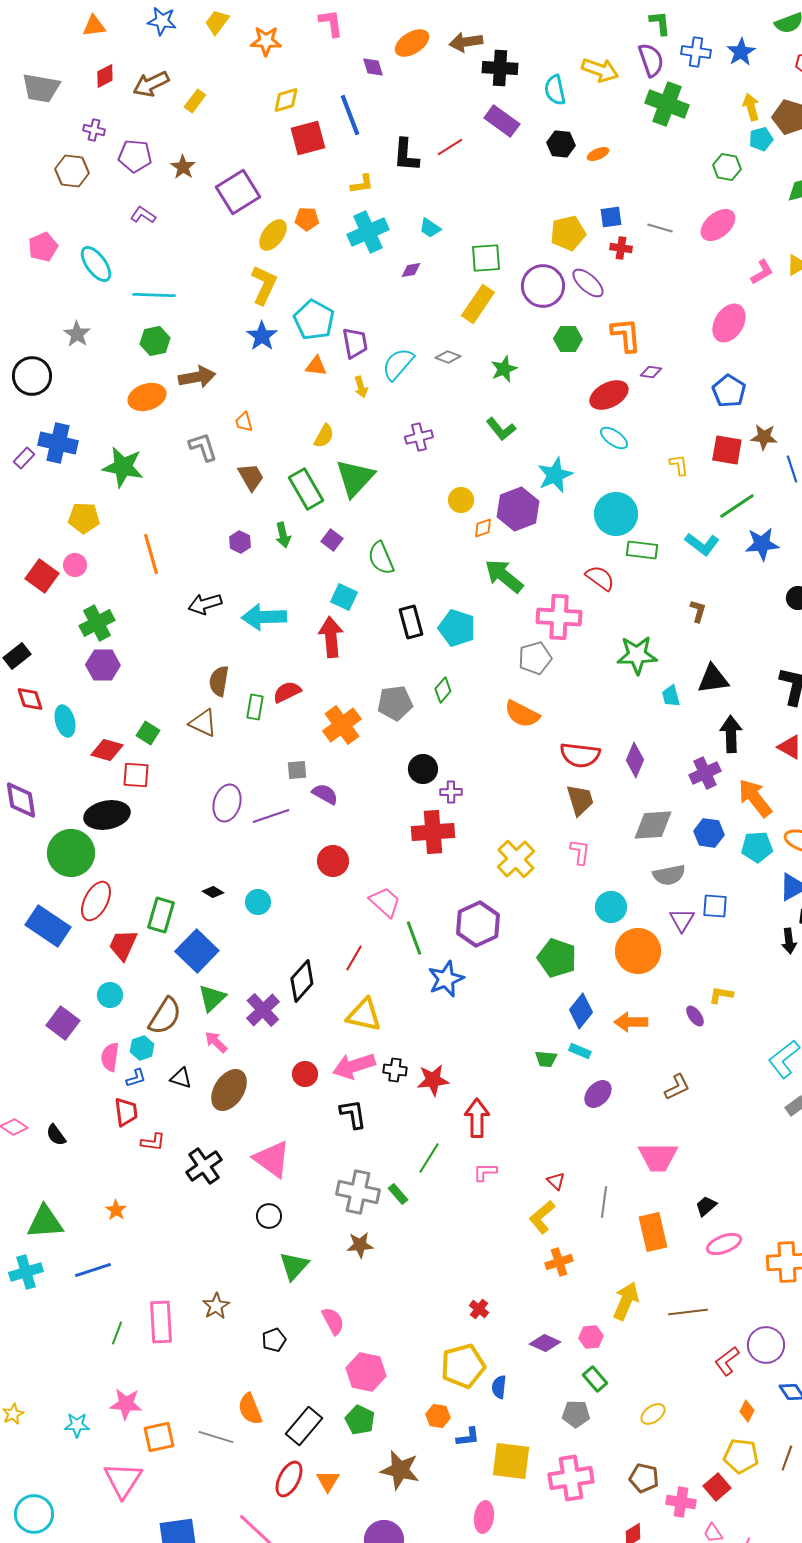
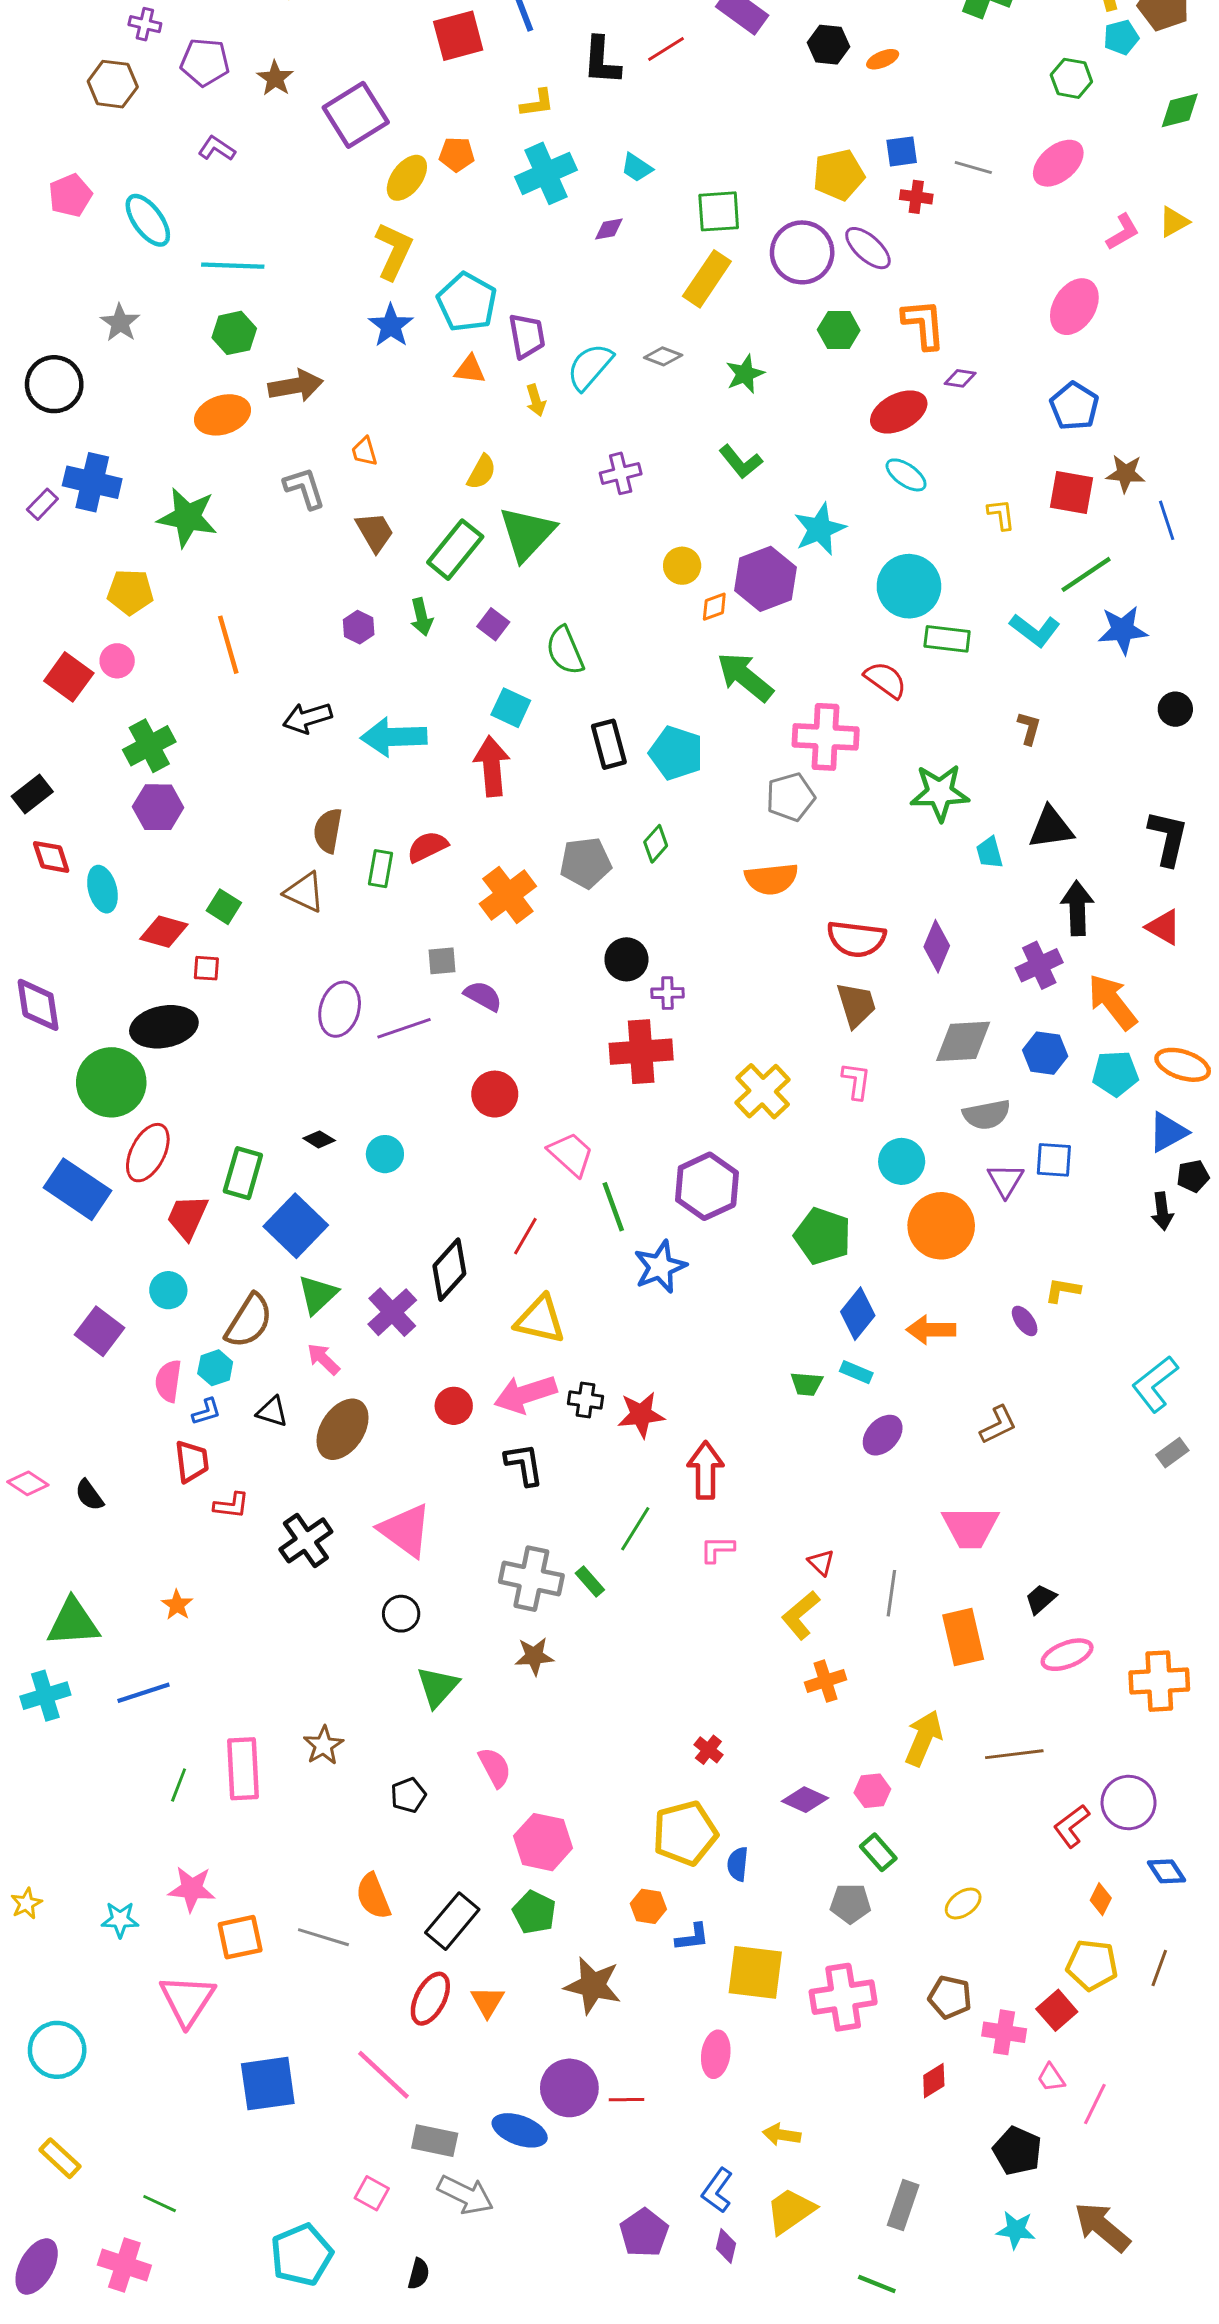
green rectangle: (306, 489) -> (455, 550), turned 69
orange semicircle: (522, 714) -> (771, 879), turned -33
red square: (136, 775) -> (206, 968), size x0.7

